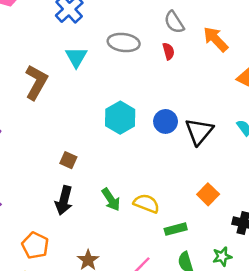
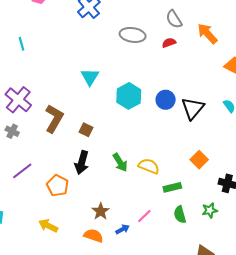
red semicircle: (168, 51) -> (169, 43), turned -96
cyan triangle: (76, 57) -> (90, 77), moved
brown L-shape: (36, 82) -> (54, 119), moved
orange pentagon: (35, 245) -> (58, 186), moved

